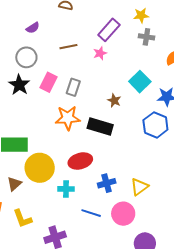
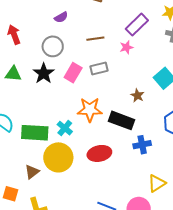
gray rectangle: (73, 87) -> (99, 68), moved, turned 54
blue cross: (107, 183) -> (142, 145), moved
cyan cross: (66, 189) -> (65, 128), moved, turned 35

